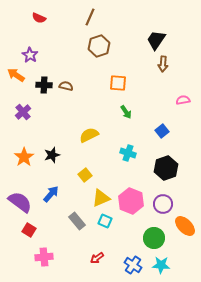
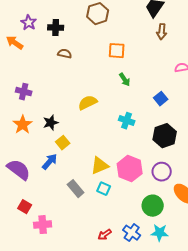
black cross: (44, 85) -> (56, 28), moved
purple cross: (23, 112) -> (24, 92), moved, turned -35
yellow square: (85, 175) -> (63, 143), moved
red square: (29, 230) -> (25, 207), moved
red arrow: (97, 258) -> (105, 235), moved

